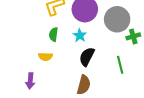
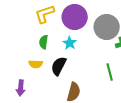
black semicircle: (87, 57) -> (59, 66), moved

